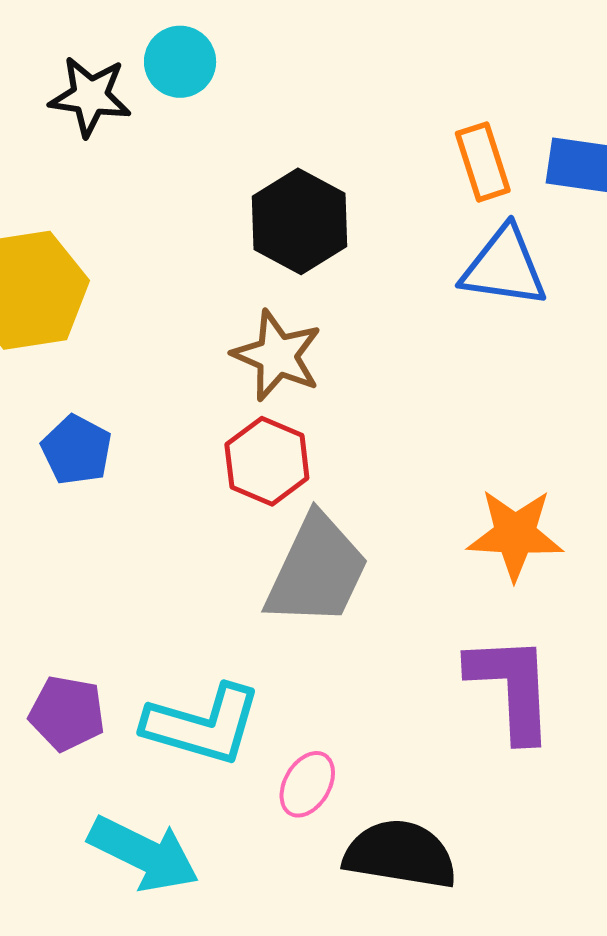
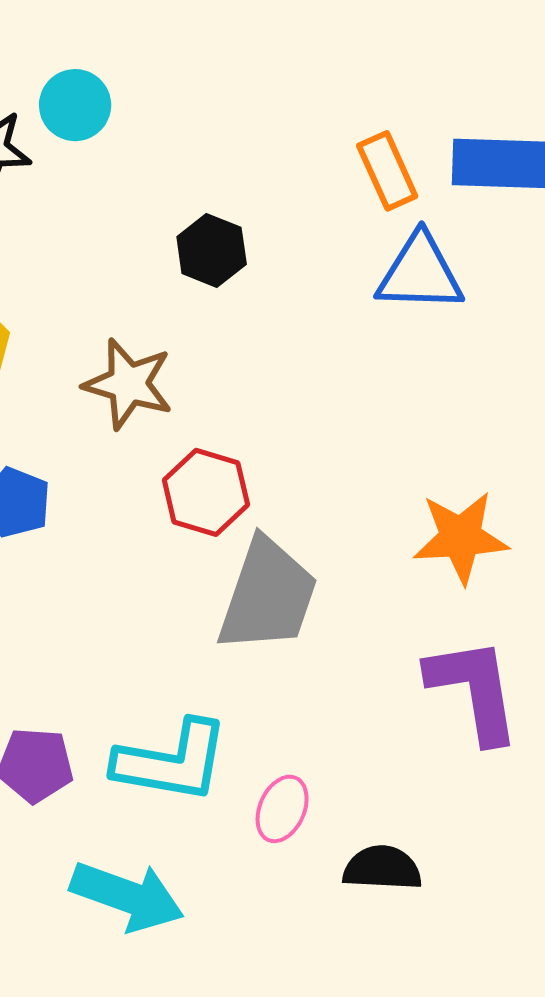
black hexagon: (299, 221) -> (212, 250), size x0.7
brown star: (277, 356) -> (128, 384), moved
black semicircle: (400, 854) -> (382, 868), size x0.7

